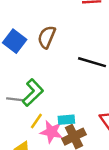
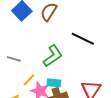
green L-shape: (33, 93) -> (53, 56), moved

